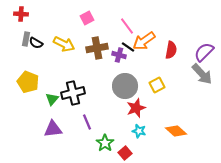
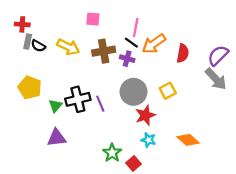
red cross: (21, 14) -> (22, 24), moved
pink square: (87, 18) -> (93, 19), turned 32
pink line: (127, 26) -> (136, 28), turned 48
black line: (128, 47) -> (131, 43), moved
purple line: (87, 122) -> (100, 104), moved

